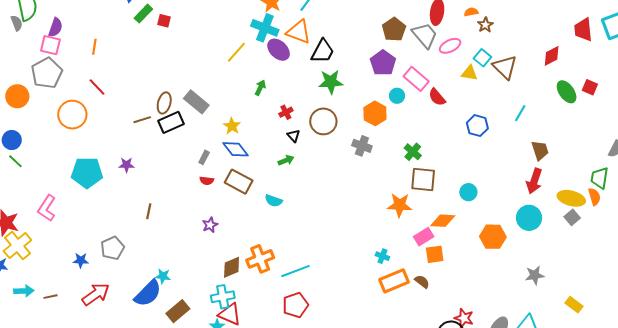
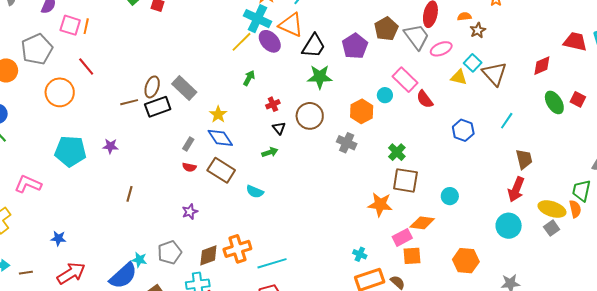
red trapezoid: (583, 30) -> (575, 42), turned 105
pink square: (50, 45) -> (70, 25), moved
yellow line: (236, 52) -> (241, 42), moved
purple pentagon: (383, 63) -> (355, 46), moved
pink L-shape: (47, 208) -> (28, 184), turned 76
orange hexagon: (493, 237) -> (466, 261), moved
gray pentagon: (112, 248) -> (170, 252), moved

